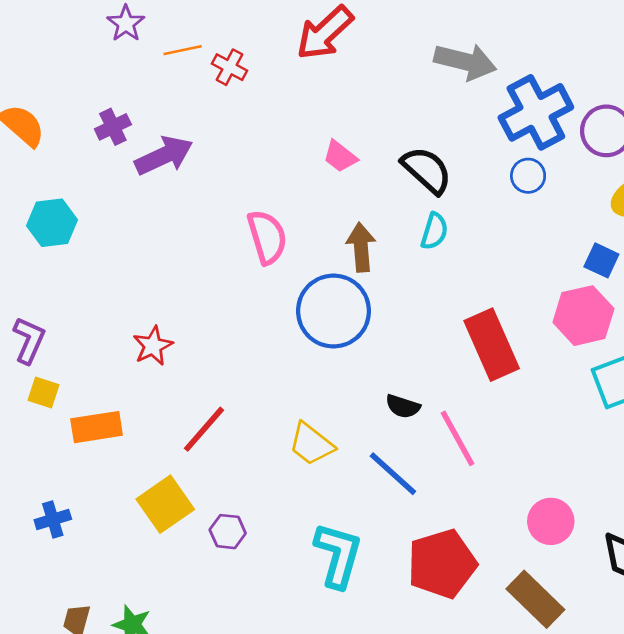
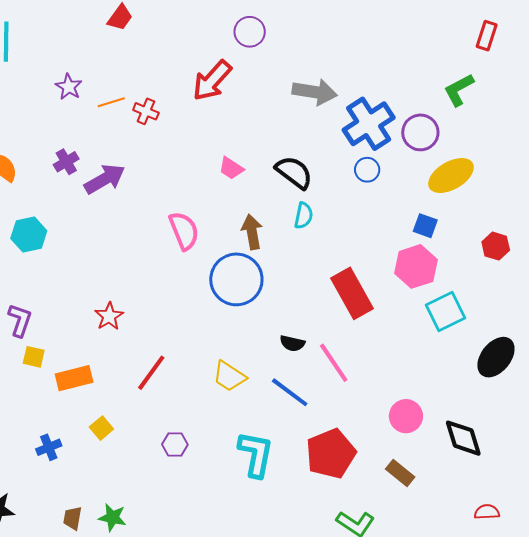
yellow square: (165, 504) -> (101, 428), moved, size x0.6
brown rectangle: (535, 599) -> (400, 473), size x0.7

